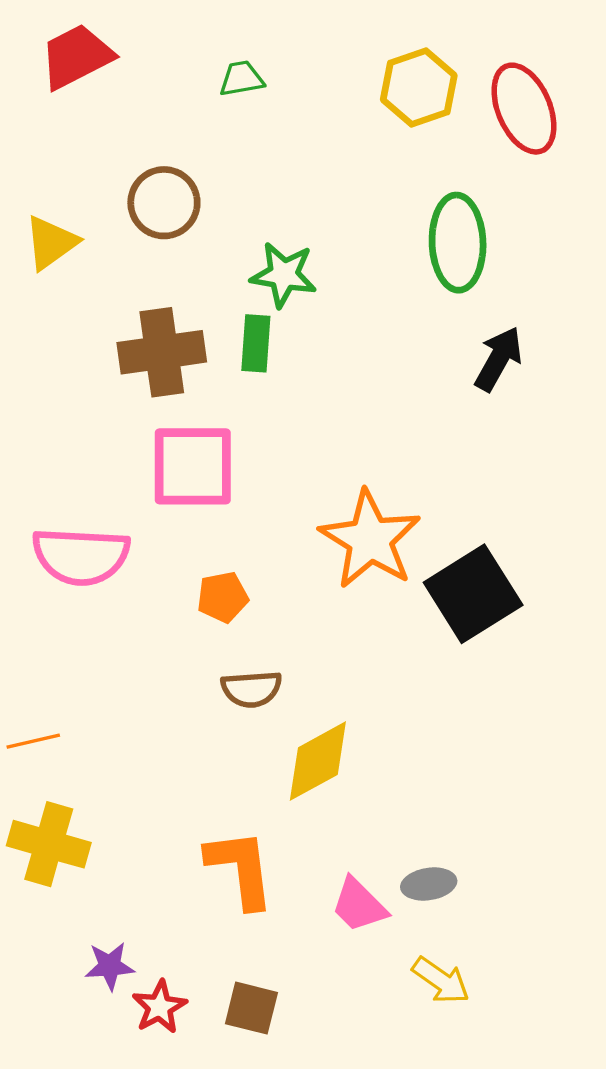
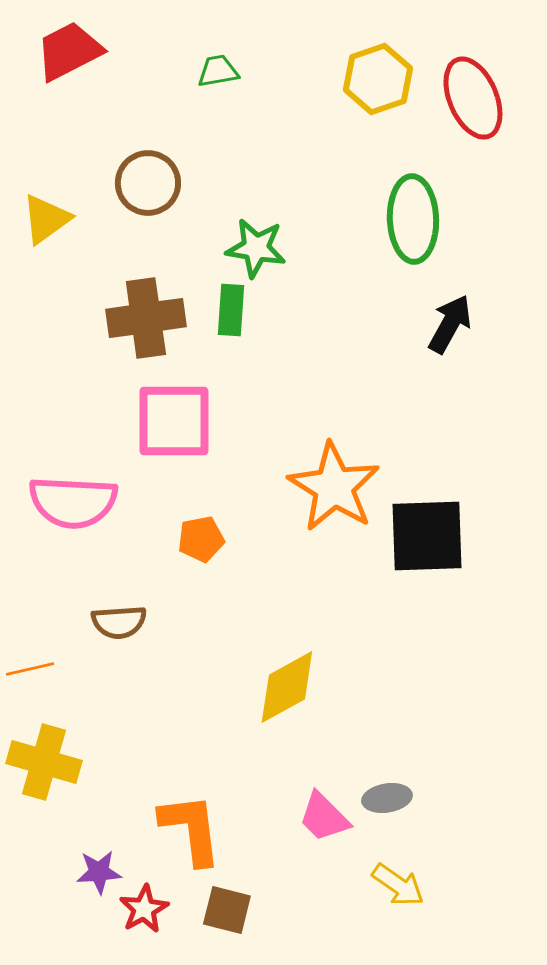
black square: (473, 594) -> (427, 536), turned 30
brown semicircle: (251, 689) -> (119, 622), moved
orange L-shape: (240, 869) -> (191, 829), moved

